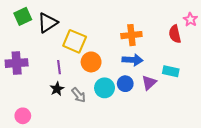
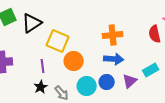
cyan rectangle: (171, 71) -> (151, 70), turned -42

